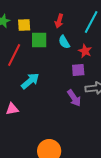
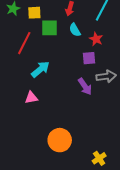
pink triangle: (12, 109) -> (31, 98), moved

